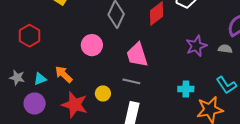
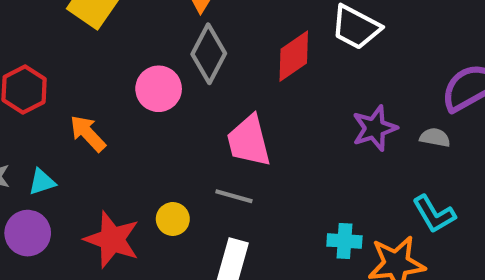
pink circle: (92, 45) -> (159, 89), moved
orange arrow: (64, 74) -> (88, 133), moved
cyan cross: (186, 89) -> (344, 241), moved

